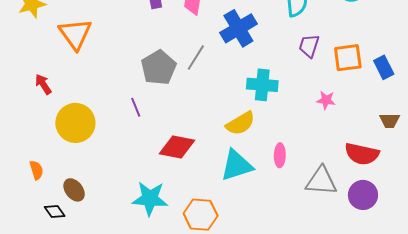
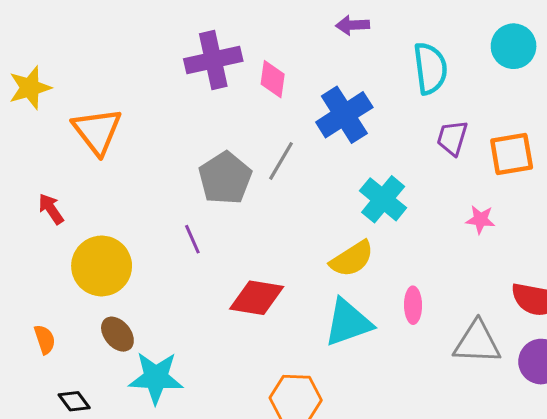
cyan cross: (262, 85) -> (383, 199), turned 36
brown ellipse: (74, 190) -> (117, 334), moved
cyan star: (150, 199) -> (156, 378), moved

